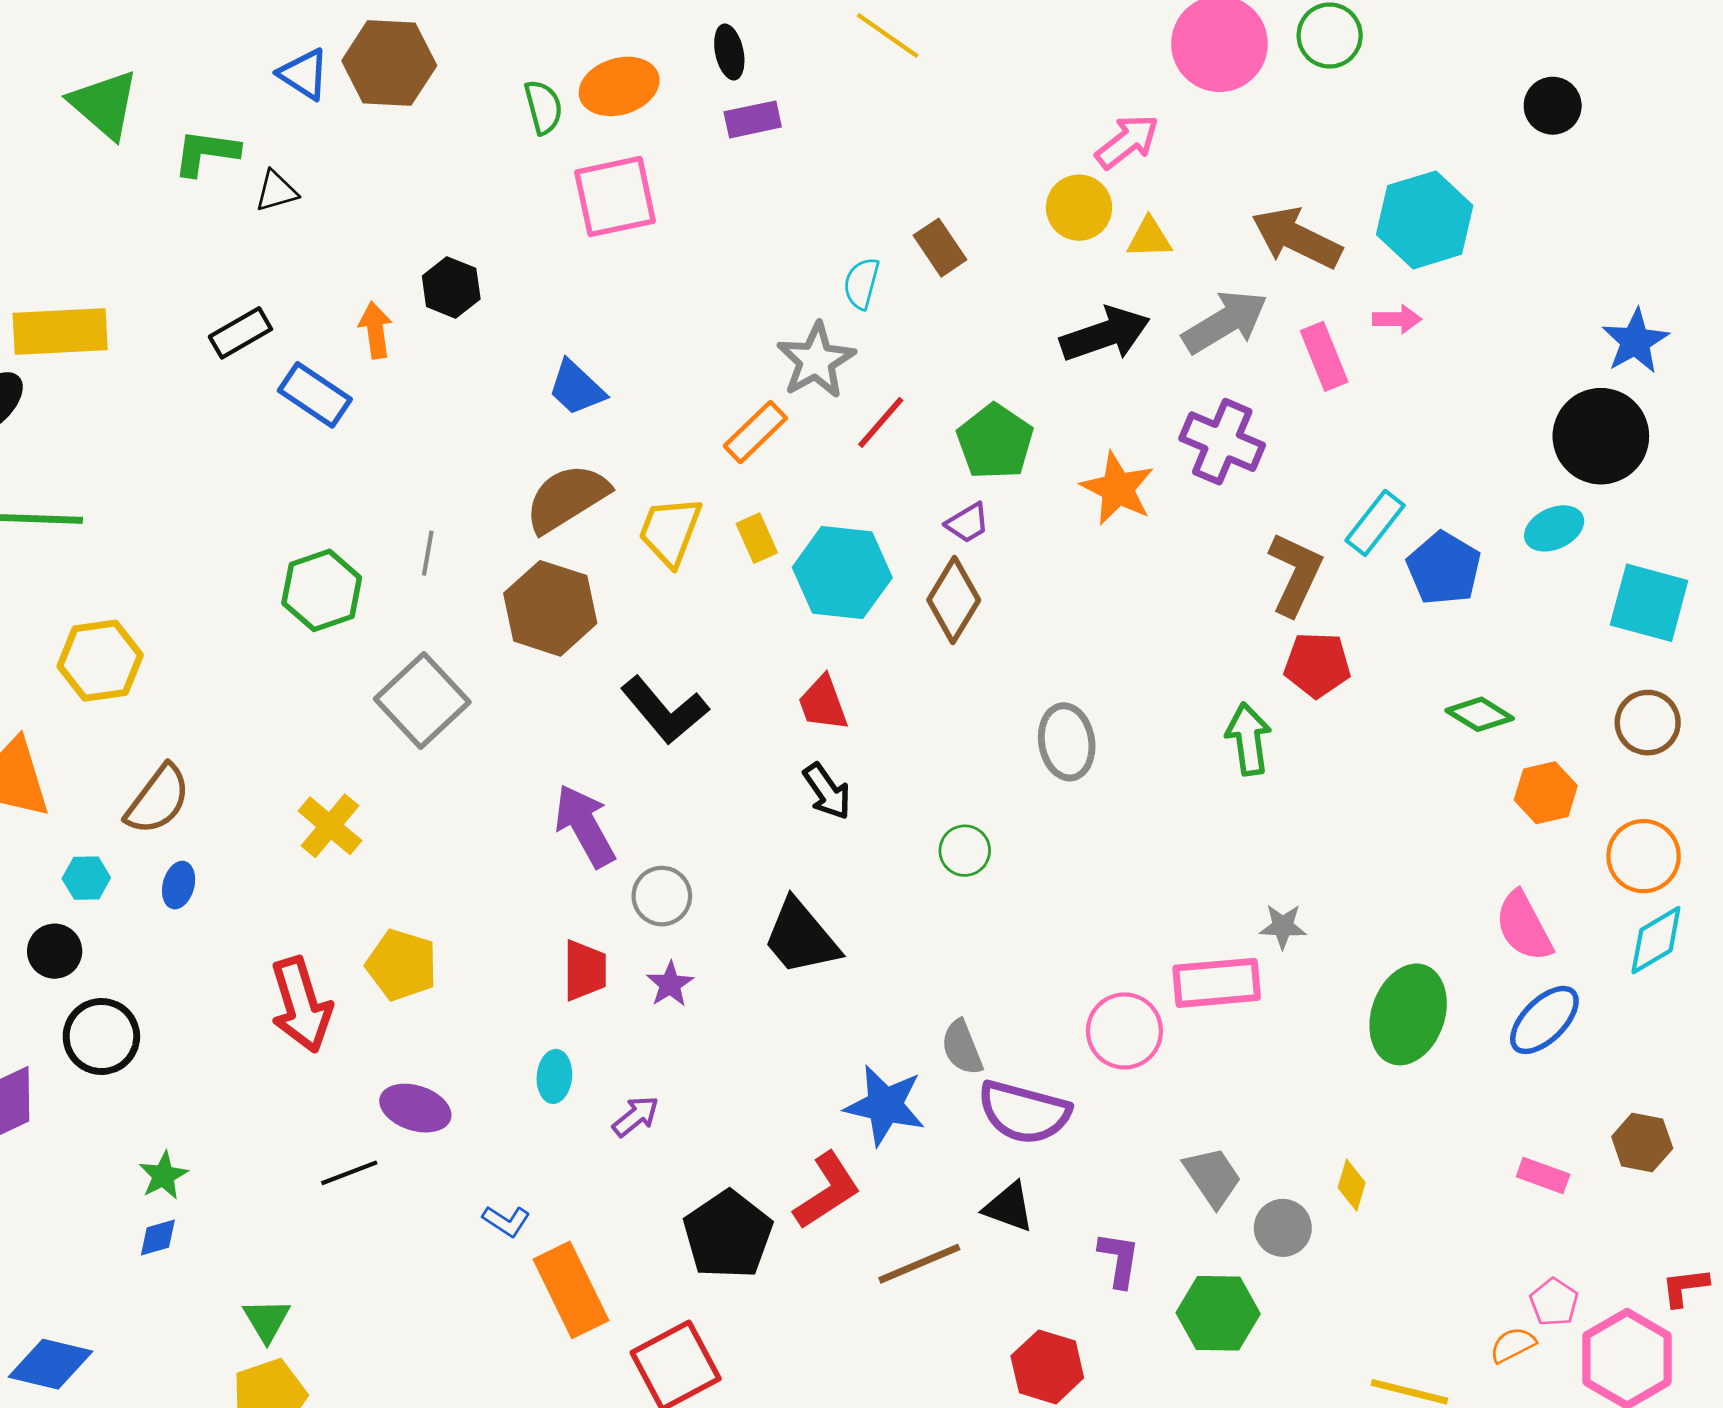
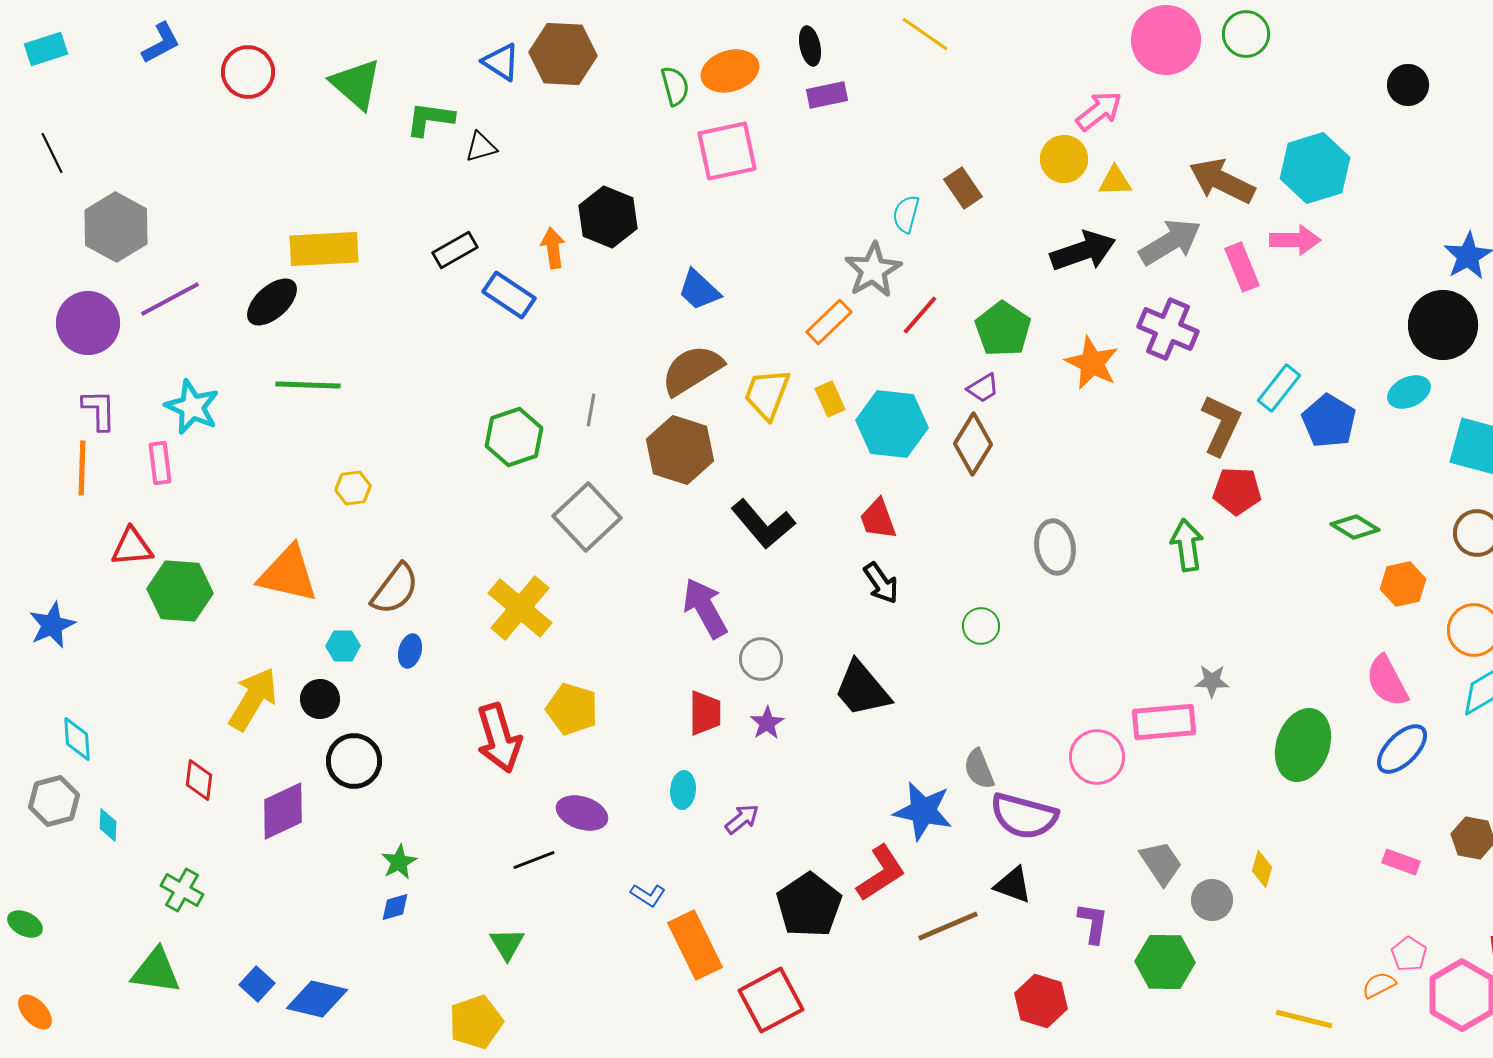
black hexagon: (451, 287) -> (608, 217), size x1.4
pink arrow: (1397, 319) -> (1295, 240), size x1.4
yellow hexagon: (100, 661) -> (353, 488), size x0.6
yellow cross: (330, 826) -> (520, 608), size x1.4
green triangle: (267, 1320) -> (507, 944), moved

